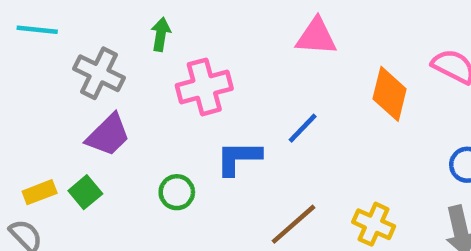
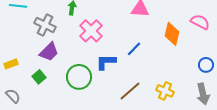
pink cross: (204, 87) -> (91, 31), turned -30
yellow rectangle: (40, 192) -> (11, 64), moved
green circle: (177, 192) -> (79, 77), size x1.6

